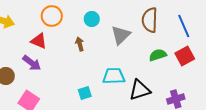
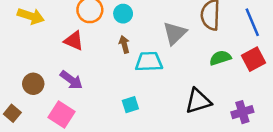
cyan circle: (92, 19) -> (123, 14), moved
purple arrow: (32, 63) -> (71, 80), moved
cyan trapezoid: (114, 76) -> (149, 62), moved

